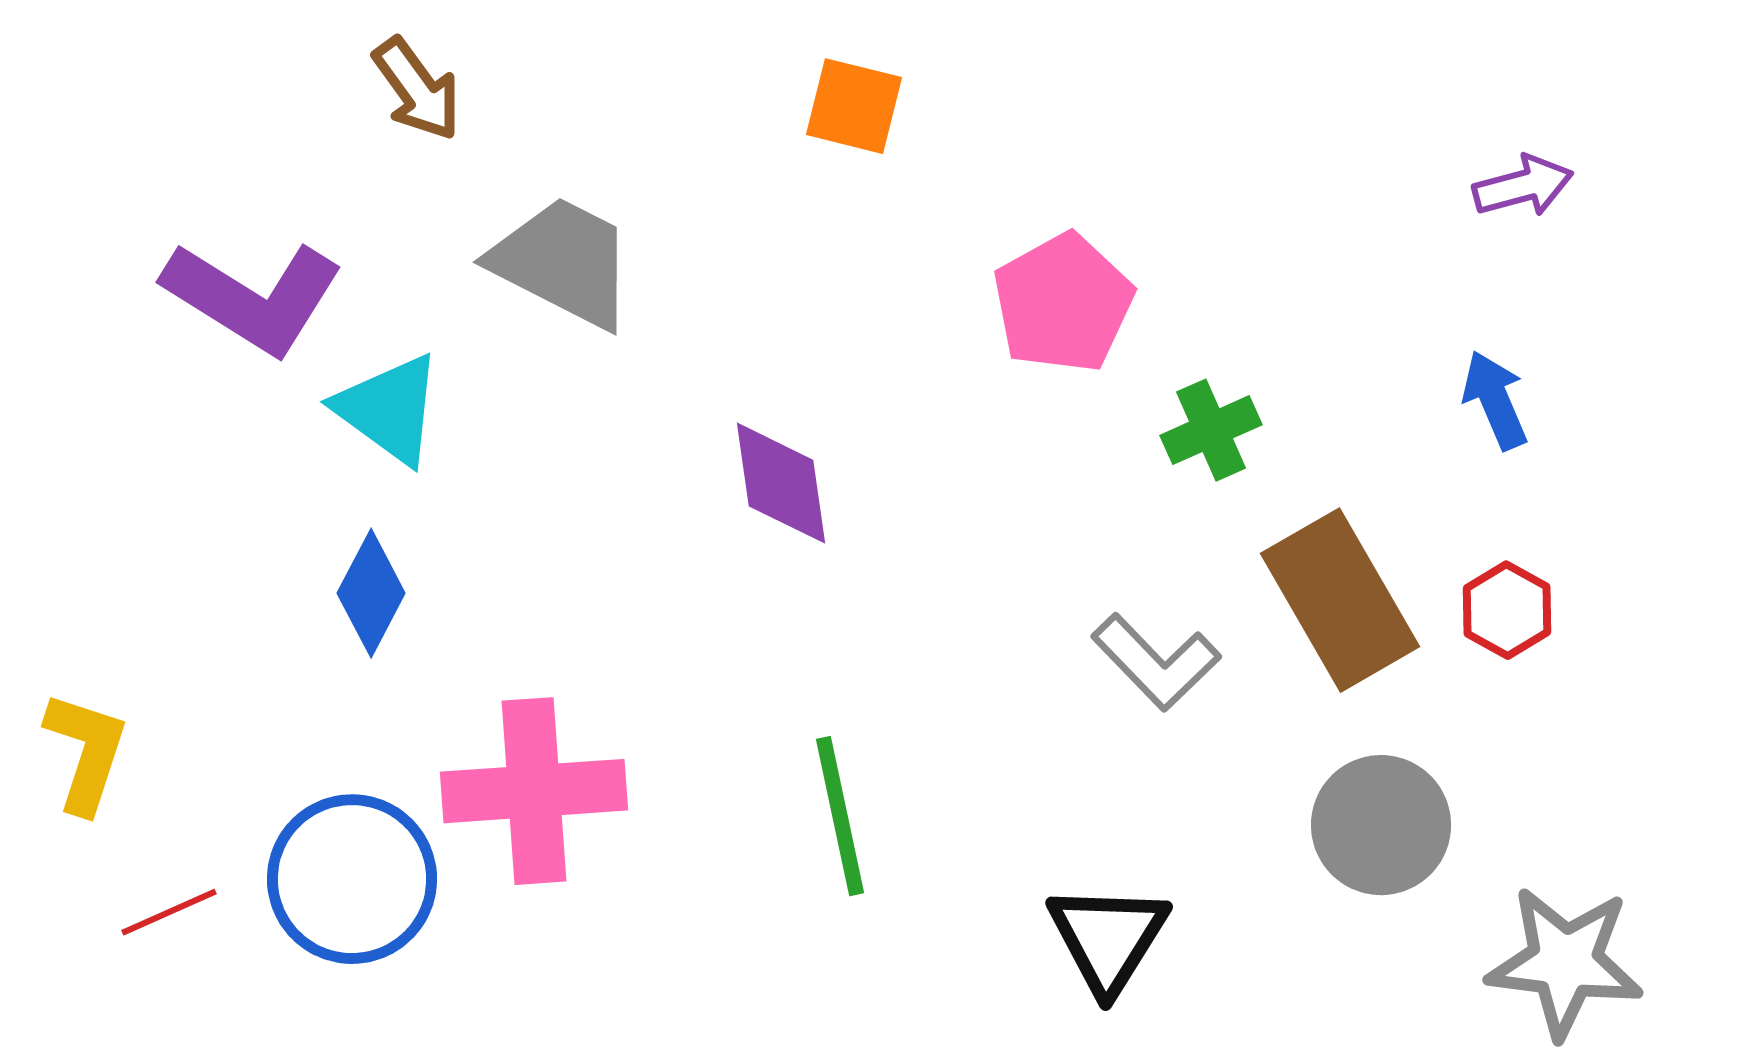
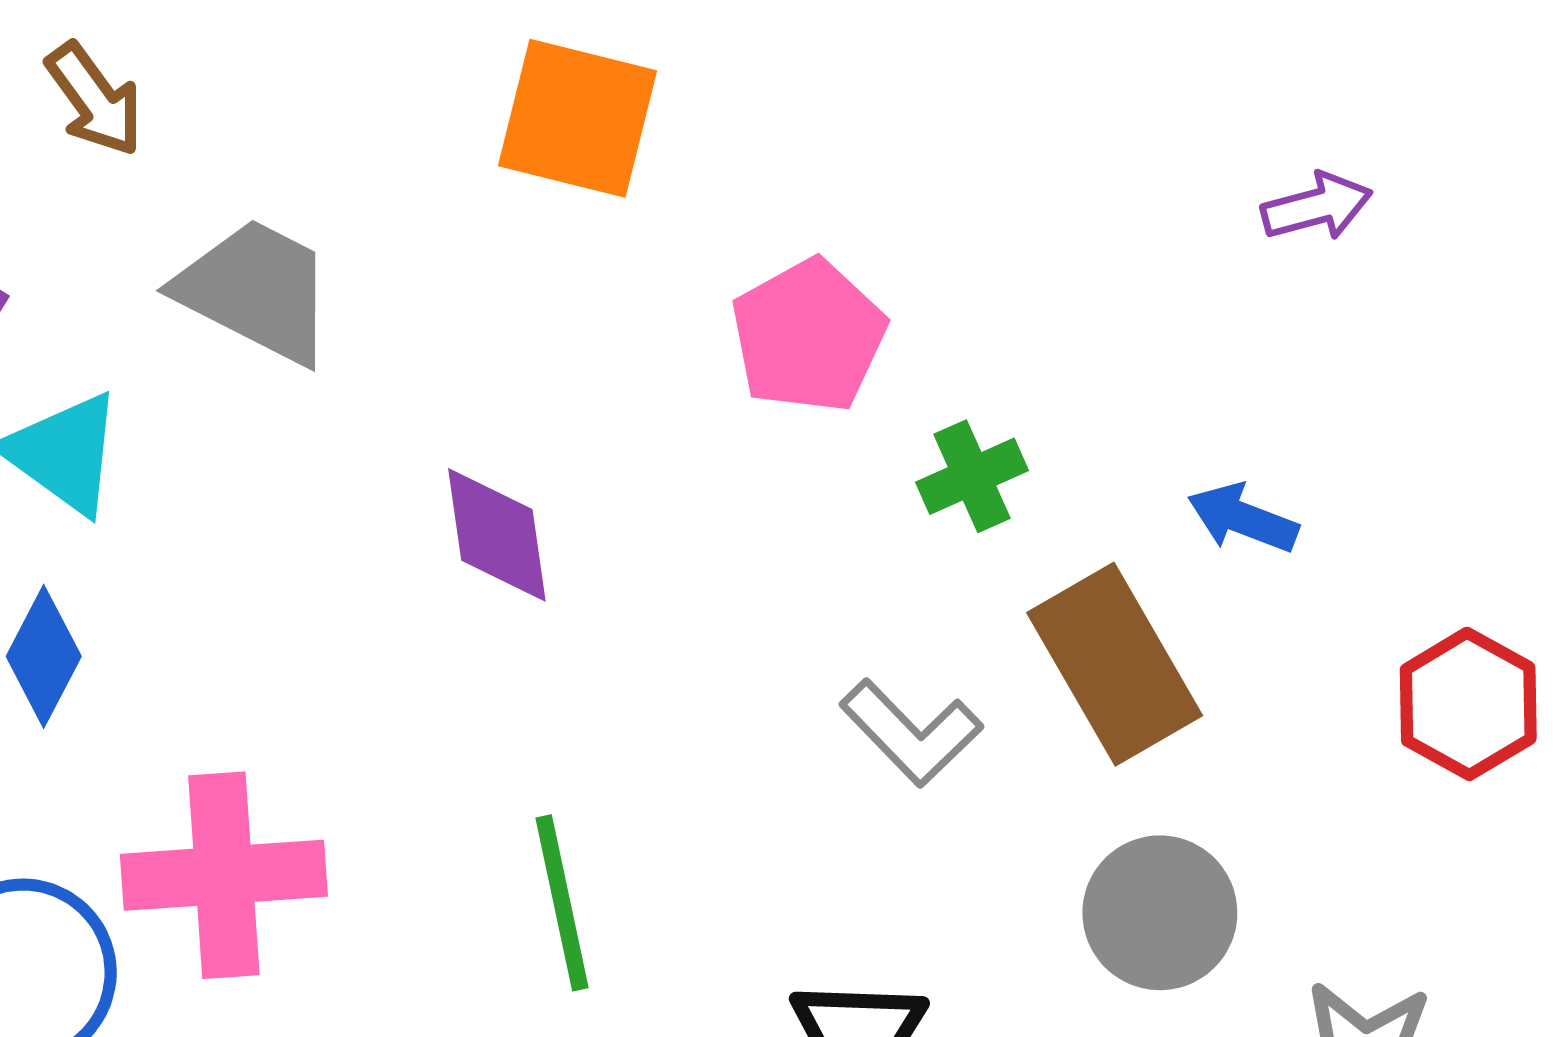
orange square: (854, 106) -> (577, 118), size x1.5
blue arrow: (1495, 400) -> (1243, 518), moved, turned -46
red hexagon: (1507, 610) -> (1468, 704), moved, size x1.4

